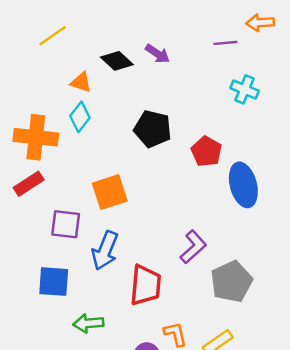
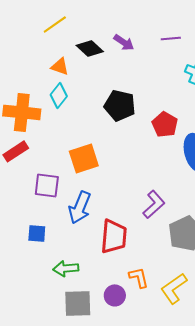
yellow line: (52, 36) -> (55, 24), moved
purple line: (225, 43) -> (171, 38), moved
blue square: (54, 282) -> (37, 233), size x0.7

